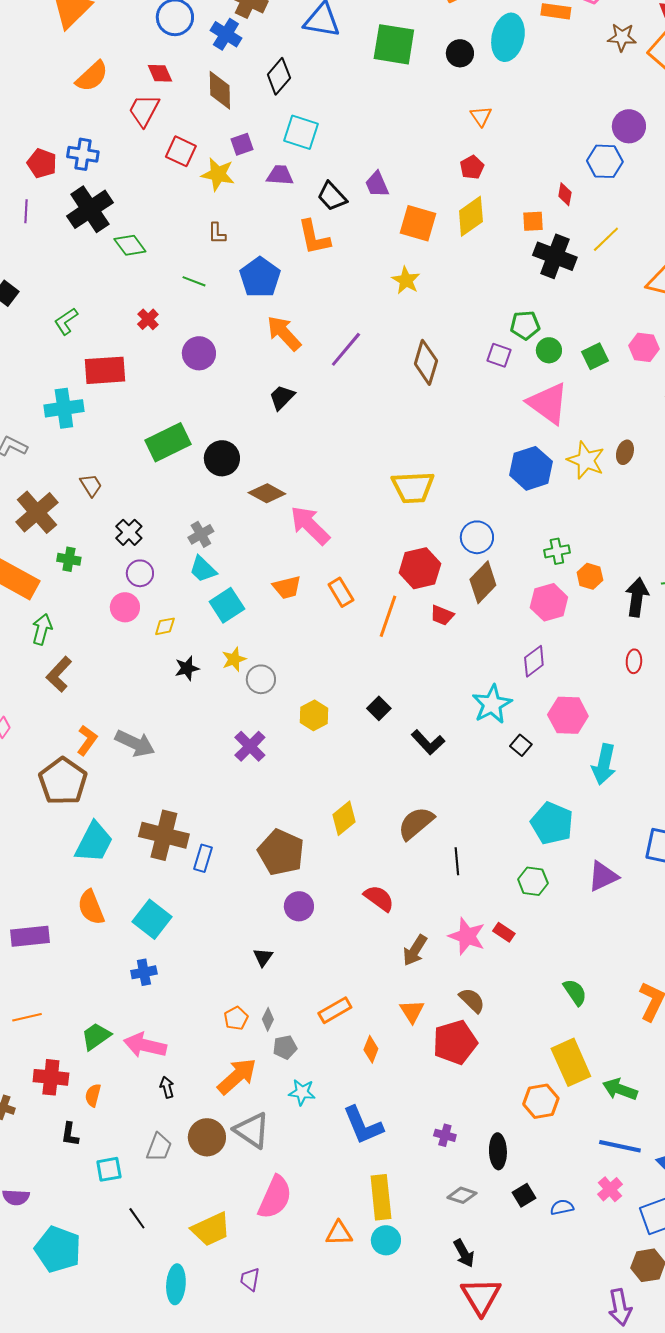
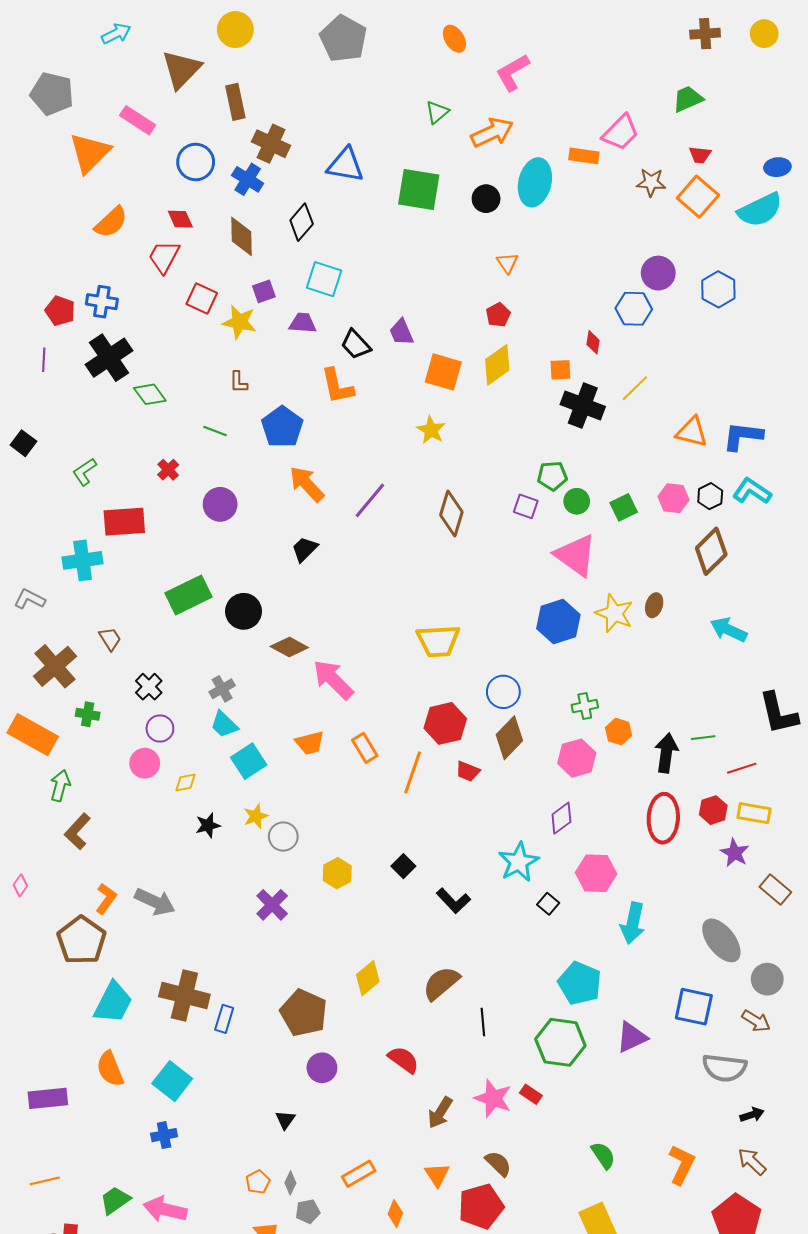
red ellipse: (634, 661) -> (663, 818), size x2.0
green hexagon: (533, 881) -> (560, 1042), size x1.6

